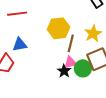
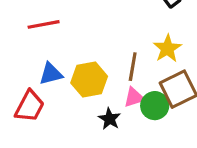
yellow hexagon: (59, 28) -> (89, 80), moved
black star: (64, 71) -> (110, 119), moved

